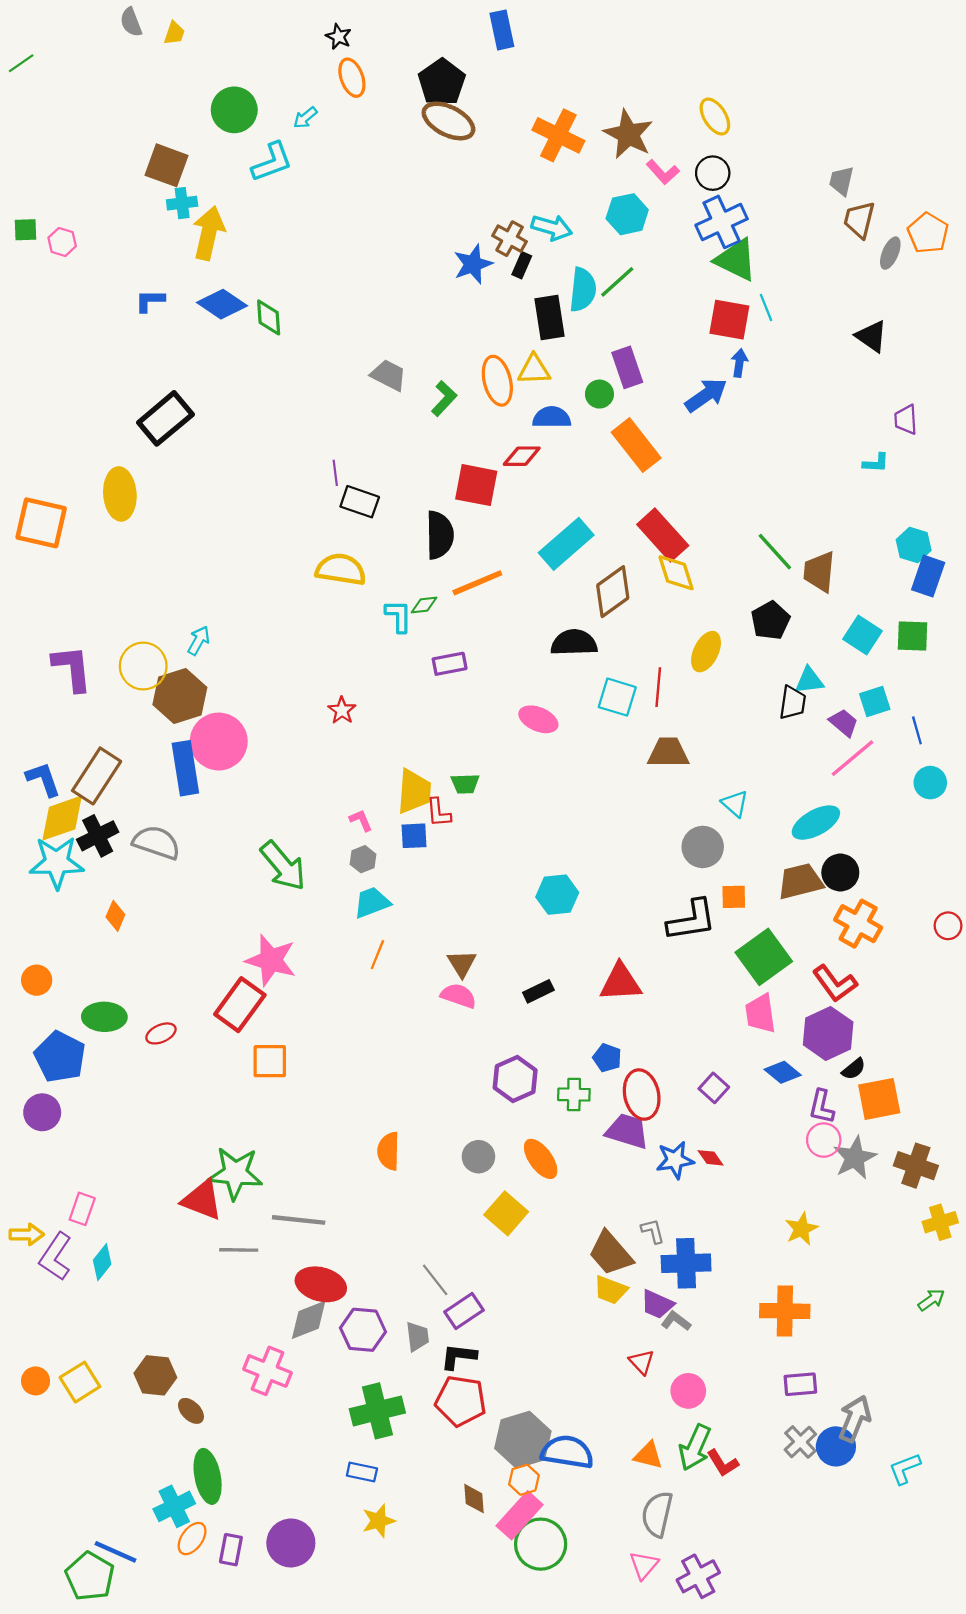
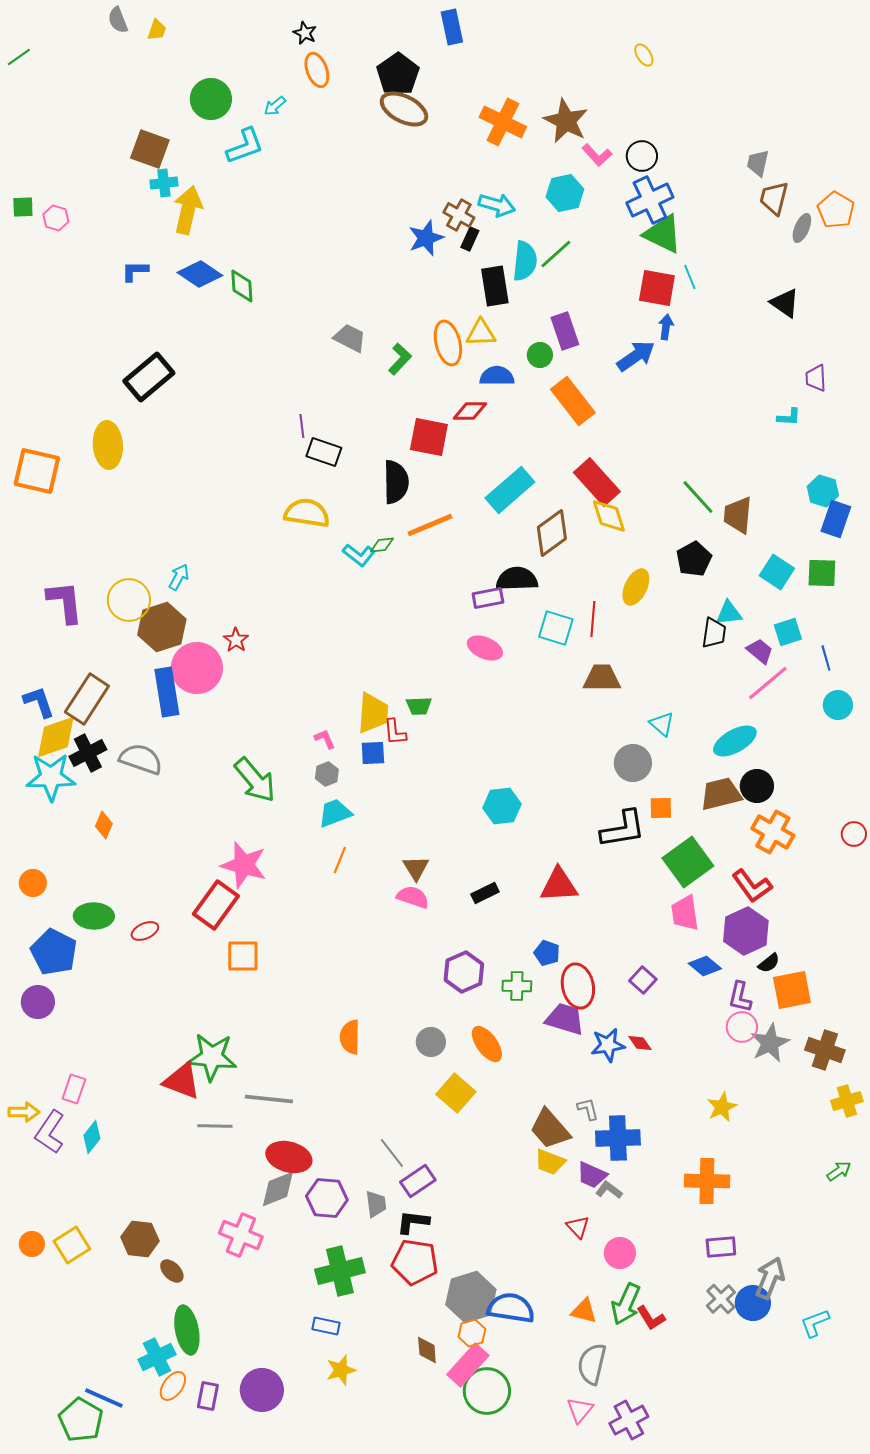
yellow ellipse: (715, 117) -> (644, 55), moved, size x0.7
cyan L-shape: (399, 616) -> (359, 555), turned 128
purple rectangle: (450, 664) -> (488, 598), moved
red star: (342, 710) -> (236, 640), moved

